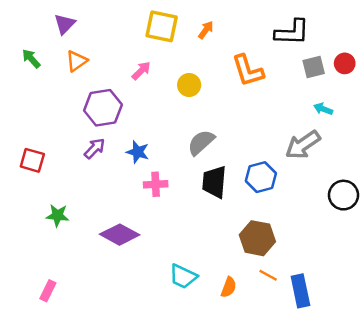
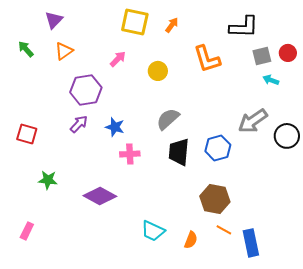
cyan arrow: (323, 109) -> (271, 80), moved
black circle: (343, 195) -> (287, 136), moved
pink rectangle: (48, 291) -> (27, 231), moved

